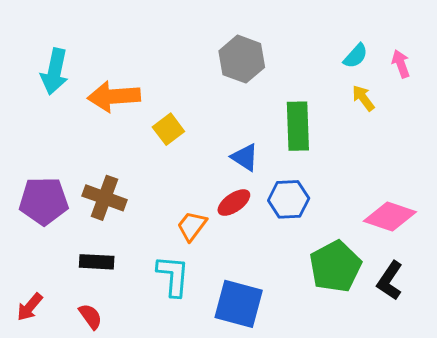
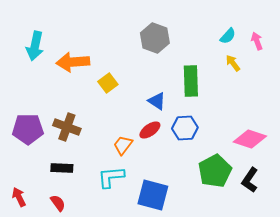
cyan L-shape: (173, 276) -> (111, 177), turned -100
red arrow: (30, 307) -> (19, 197), turned 114

